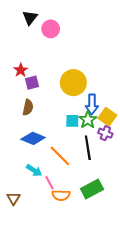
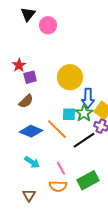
brown semicircle: (28, 107) -> (26, 101), turned 35
black line: (88, 148) -> (84, 140), turned 65
orange line: (60, 156) -> (57, 129), moved
pink line: (50, 183) -> (61, 168), moved
brown triangle: (13, 198) -> (29, 195), moved

